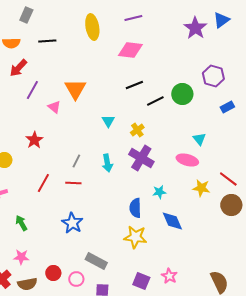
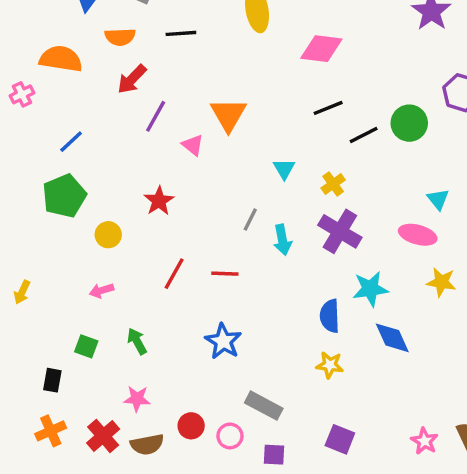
gray line: (76, 161) -> (250, 219), moved
cyan star: (159, 192) -> (370, 289), size x1.5
yellow star: (135, 237) -> (330, 365), size x0.7
pink star: (169, 276) -> (424, 441), moved

